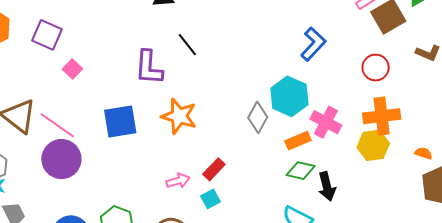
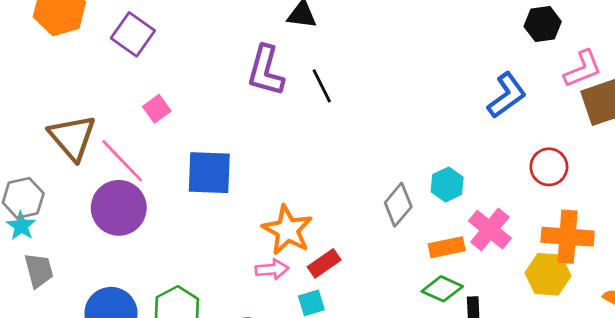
blue L-shape: (313, 44) -> (507, 95), moved
purple L-shape: (149, 68) -> (266, 71), moved
red circle: (376, 68) -> (549, 167), moved
pink square: (72, 69) -> (157, 109), moved
cyan hexagon: (289, 96) -> (447, 184), size x0.6
orange star: (179, 116) -> (287, 230), moved

